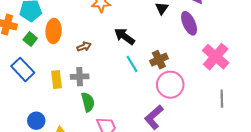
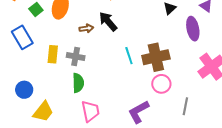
black arrow: (125, 36) -> (108, 21), moved
brown cross: (159, 60) -> (156, 57), size x1.5
pink circle: (170, 85) -> (161, 84), size x0.7
gray line: (222, 99) -> (185, 106), moved

